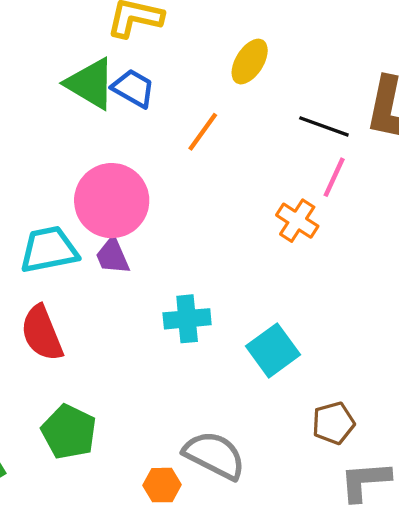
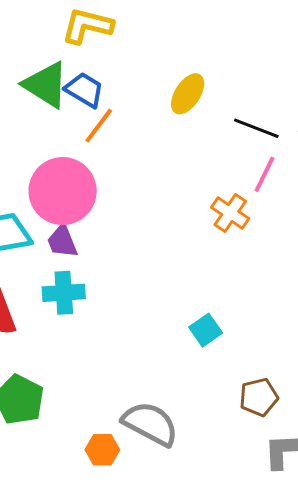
yellow ellipse: (250, 62) -> (188, 94), moved
orange line: (203, 132) -> (99, 126), moved
cyan cross: (187, 319) -> (64, 293), moved
cyan square: (273, 350) -> (206, 330), size x0.7

